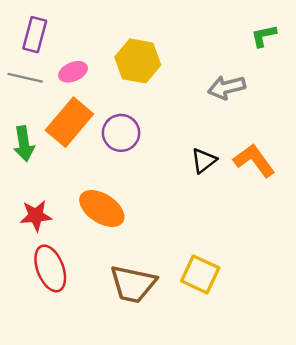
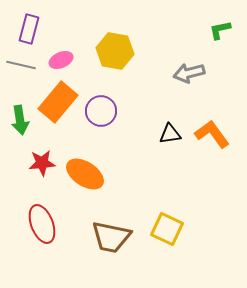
black triangle: (204, 161) -> (170, 134), turned 30
red star: (36, 216) -> (42, 163), moved

